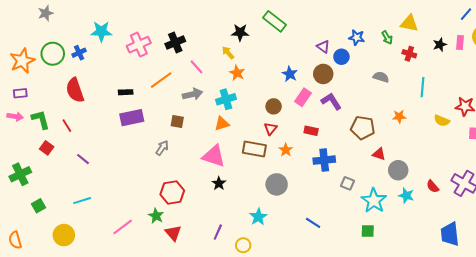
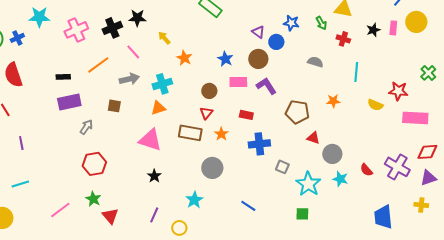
black star: (240, 32) -> (137, 18), moved
orange star: (237, 73) -> (184, 58), moved
pink rectangle: (303, 97) -> (238, 82), turned 54
gray arrow: (162, 148) -> (86, 127), moved
purple line: (83, 159) -> (21, 143), turned 40
black star: (219, 183) -> (154, 176), moved
red hexagon: (172, 193) -> (94, 164), moved

